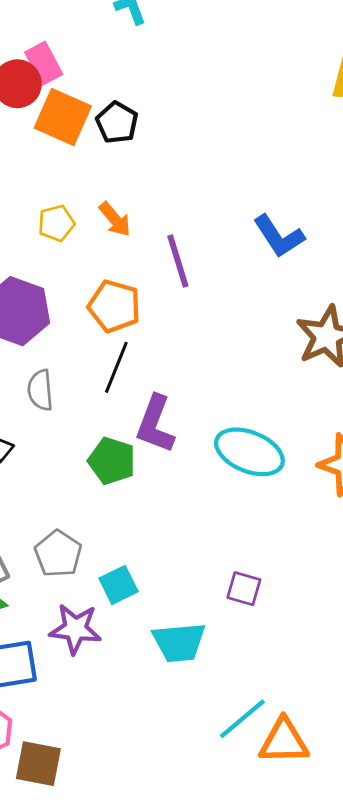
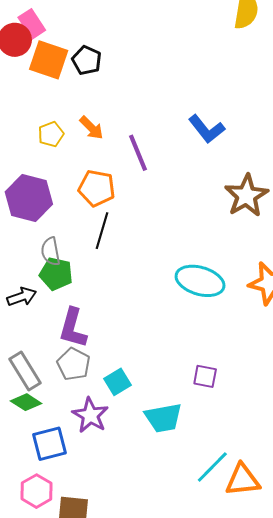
purple L-shape: (155, 424) -> (73, 328), moved
green pentagon: (112, 461) -> (56, 274), moved
purple star: (75, 629) -> (90, 415), turned 30

